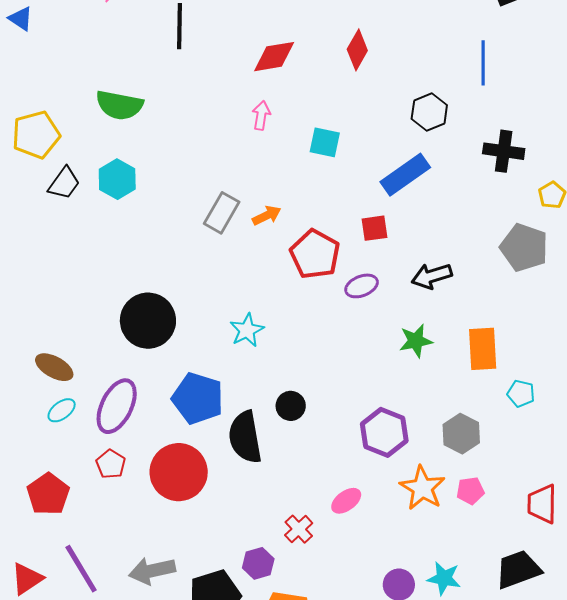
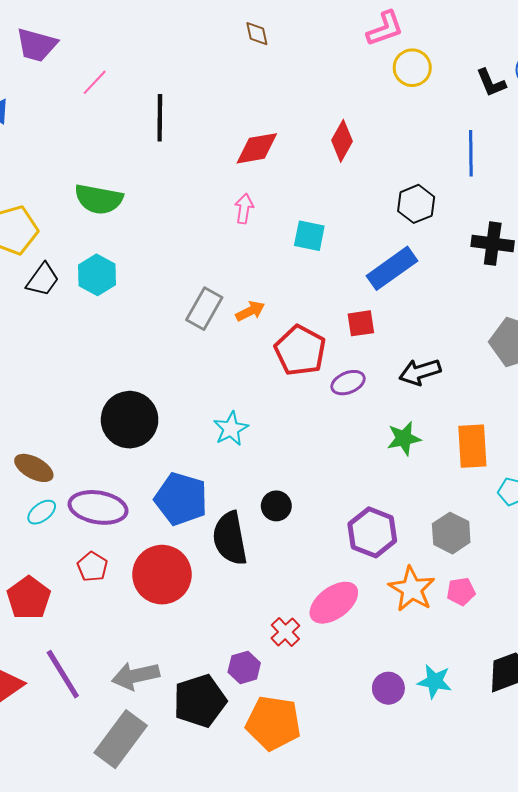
purple ellipse: (117, 406) -> (98, 507), turned 74
pink ellipse: (346, 501) -> (334, 603), size x1.6

